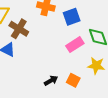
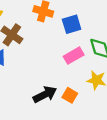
black arrow: (51, 81) -> (45, 94), size x1.5

